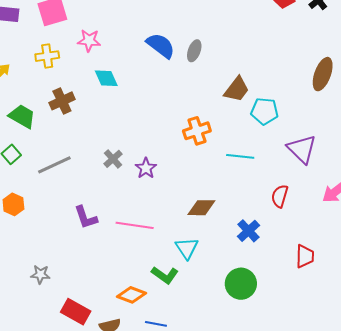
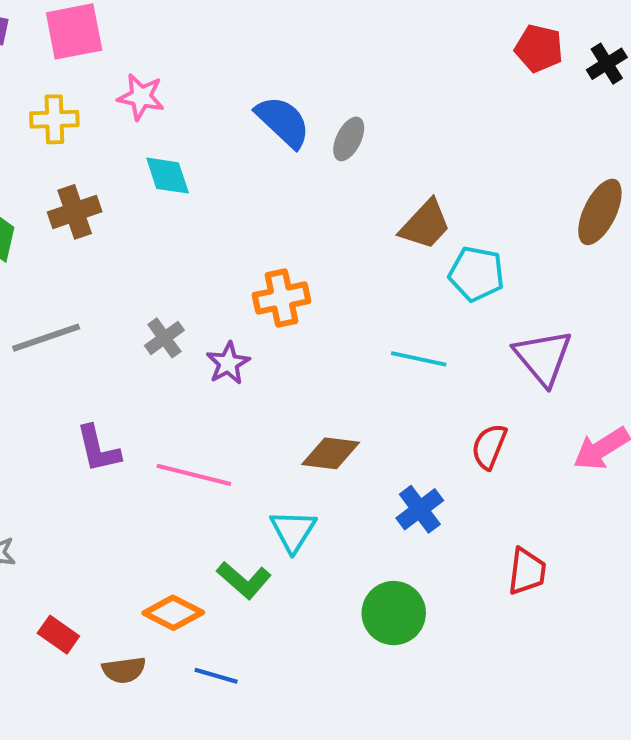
orange cross: (197, 131) -> (281, 298), moved
red rectangle: (76, 312) -> (58, 635), size x0.7

